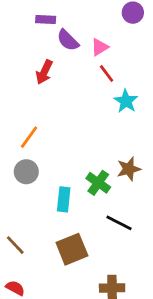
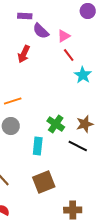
orange line: (29, 137) -> (13, 101), turned 36
green cross: (98, 183) -> (56, 124), moved
black line: (119, 223) -> (78, 146), moved

